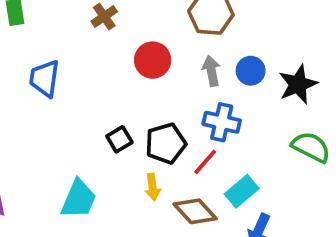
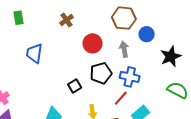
blue circle: (251, 71) -> (147, 34), moved
black pentagon: (166, 143) -> (101, 73), moved

